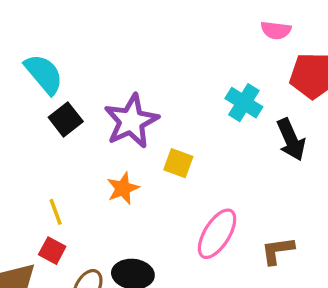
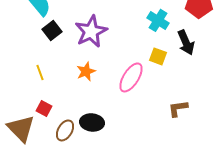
yellow square: (178, 163) -> (158, 56), moved
yellow line: (56, 212) -> (40, 72), moved
pink ellipse: (217, 234) -> (131, 77), moved

